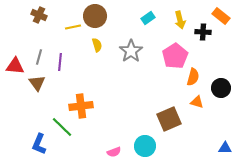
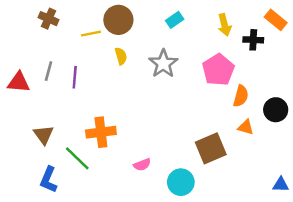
cyan rectangle: (148, 18) -> (175, 20), moved
brown triangle: (37, 83) -> (44, 135), moved
pink semicircle: (114, 152) -> (142, 165), moved

